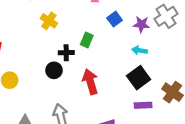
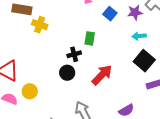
yellow cross: (49, 21) -> (40, 25), moved
red arrow: (90, 82) -> (102, 75), turned 75

